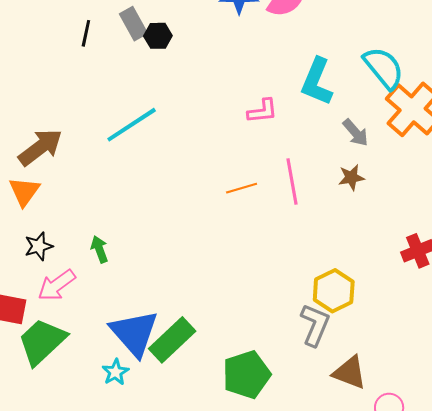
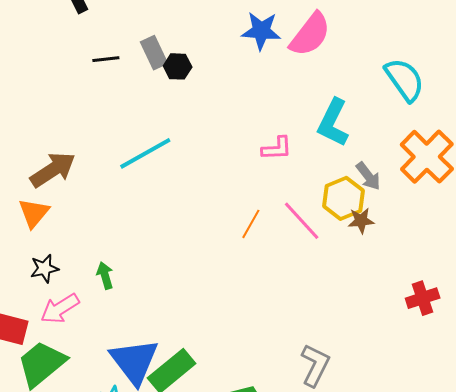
black line: (86, 33) -> (106, 59), turned 68
cyan semicircle: (384, 68) -> (405, 80), moved
pink line: (292, 182) -> (302, 221), turned -36
orange line: (242, 188) -> (251, 224), turned -48
yellow hexagon: (334, 291) -> (343, 198), moved

